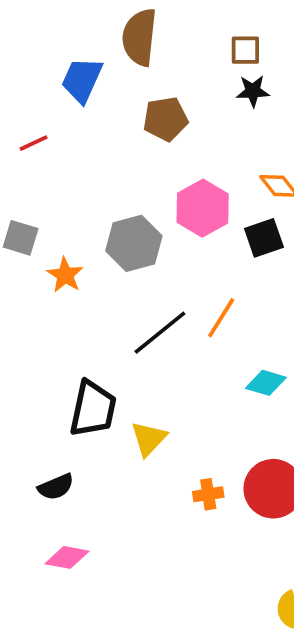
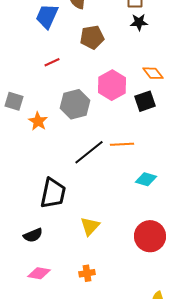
red line: (34, 143) -> (52, 62), moved
orange line: (221, 318) -> (122, 144), turned 55
yellow triangle: (149, 439) -> (90, 226), moved
orange cross: (208, 494) -> (87, 273), moved

